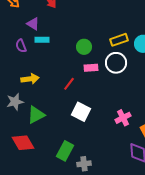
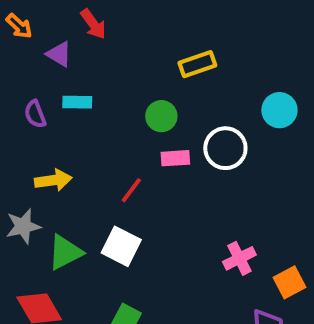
purple triangle: (33, 24) -> (59, 54), moved
yellow rectangle: (119, 40) -> (197, 64), moved
white square: (81, 112) -> (121, 246), moved

